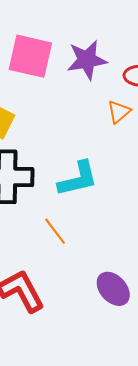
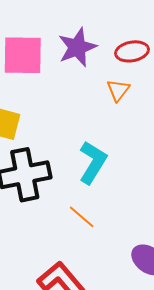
cyan L-shape: (78, 179) -> (93, 162), turned -33

